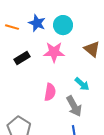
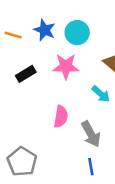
cyan arrow: (82, 84) -> (101, 94), moved

